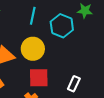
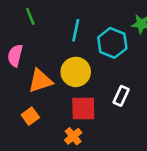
white rectangle: (74, 84) -> (121, 96), moved

